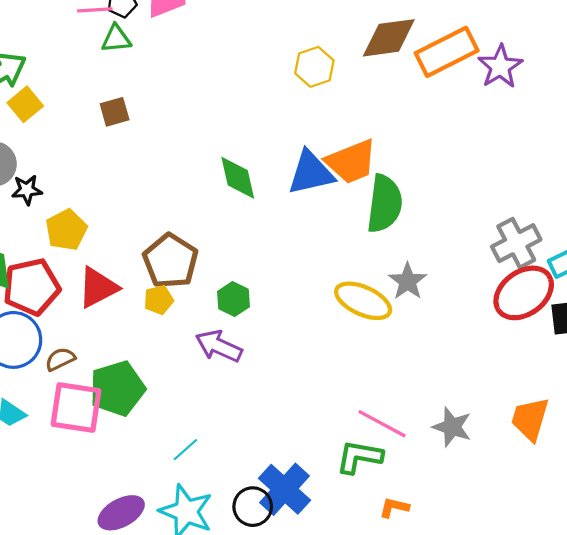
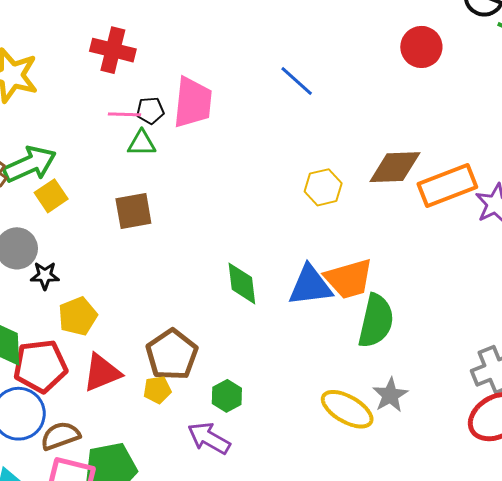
brown square: (115, 112) -> (133, 211), size x1.4
brown semicircle: (60, 359) -> (60, 436), size x1.4

